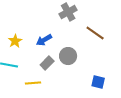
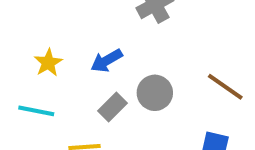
brown line: (95, 33) -> (225, 87), moved

